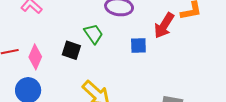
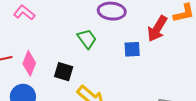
black square: (71, 50) -> (64, 72), moved

